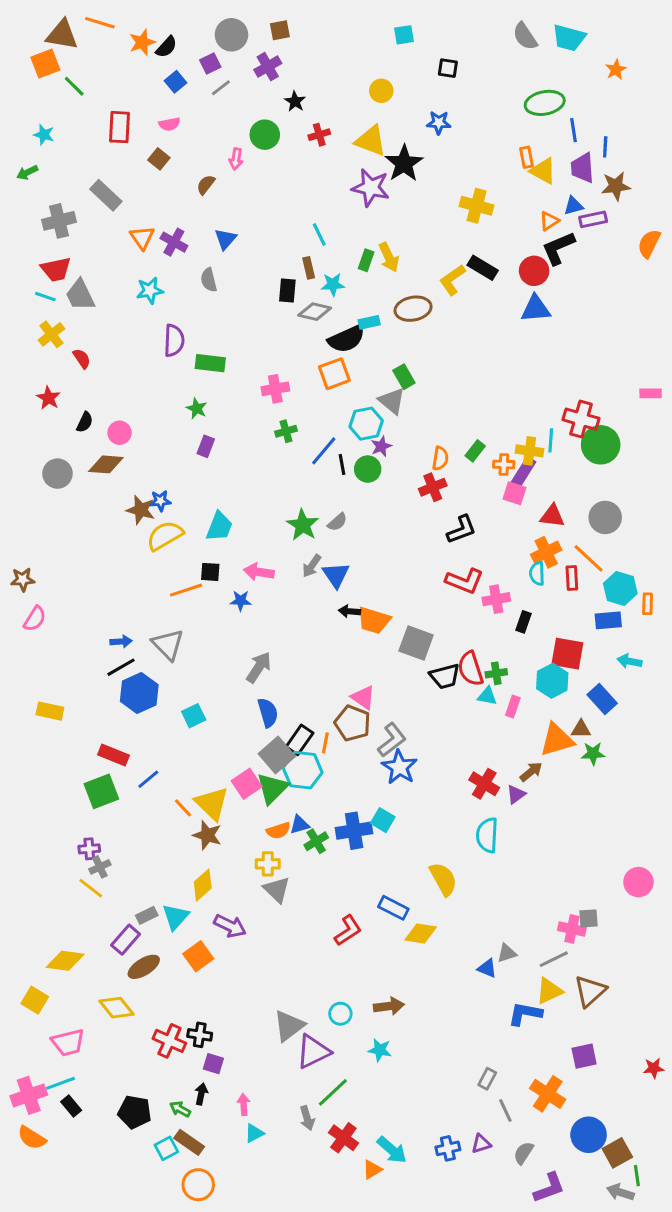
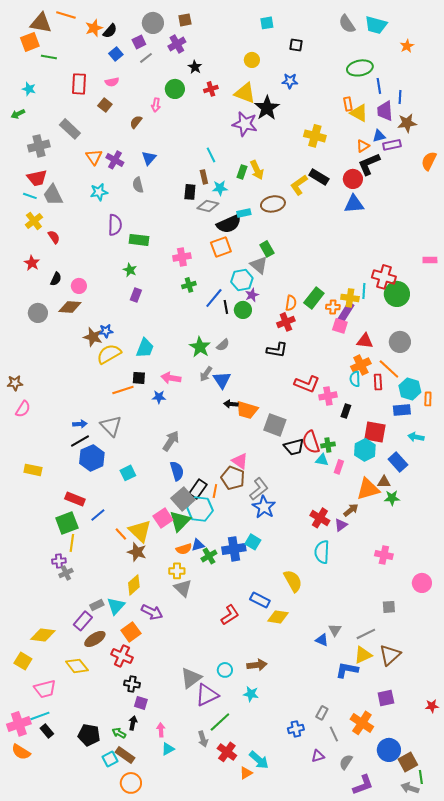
green line: (74, 86) -> (49, 57), turned -35
green rectangle: (475, 451) -> (314, 298), size x1.5
black L-shape: (461, 530) -> (277, 350), moved, turned 30
yellow line: (91, 888) -> (72, 543), moved, turned 60
pink cross: (572, 929) -> (384, 555), moved
gray triangle: (507, 953) -> (335, 630), turned -40
red cross: (169, 1041) -> (122, 656), moved
blue cross: (448, 1148) -> (296, 729), moved

